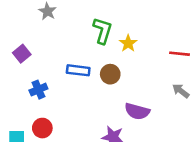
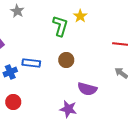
yellow star: (128, 43) -> (80, 16), moved
blue rectangle: (78, 70) -> (31, 63), moved

